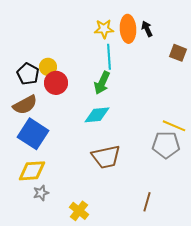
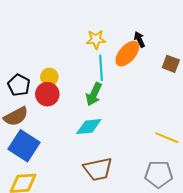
orange ellipse: (128, 29) -> (127, 54), moved, turned 44
yellow circle: (48, 67) -> (49, 77), moved
gray pentagon: (166, 145) -> (159, 174), moved

